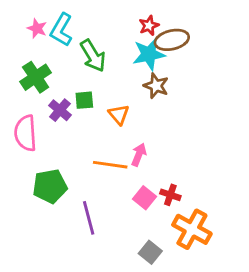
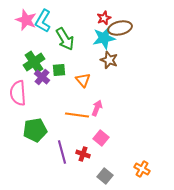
pink star: (37, 28) -> (26, 20), size x1.5
green cross: (36, 77) -> (34, 62), moved
red cross: (170, 195) -> (83, 154), moved
orange cross: (192, 229) -> (142, 169), moved, size x0.6

